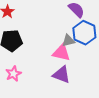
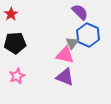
gray triangle: (68, 41) -> (72, 43), turned -40

